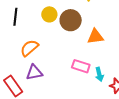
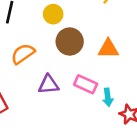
brown circle: (71, 20) -> (70, 41), moved
purple triangle: (34, 73) -> (49, 85), moved

